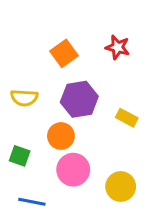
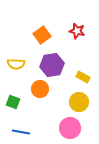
pink circle: (73, 170) -> (70, 128), moved
yellow circle: (121, 187) -> (79, 102), moved

